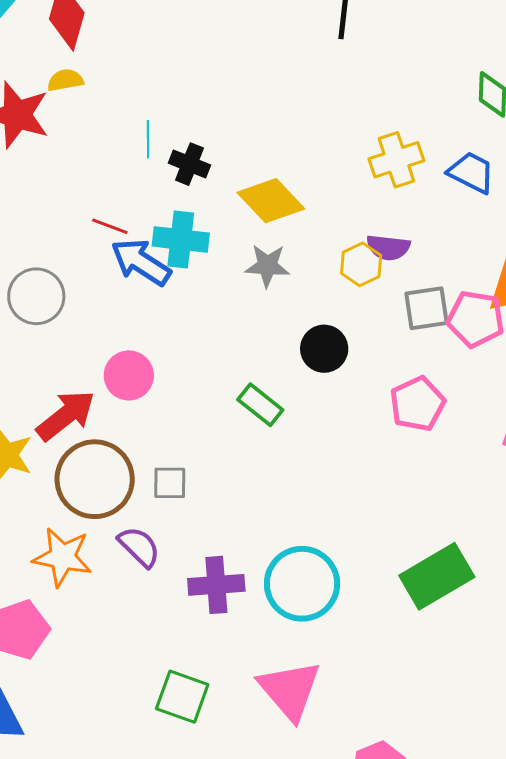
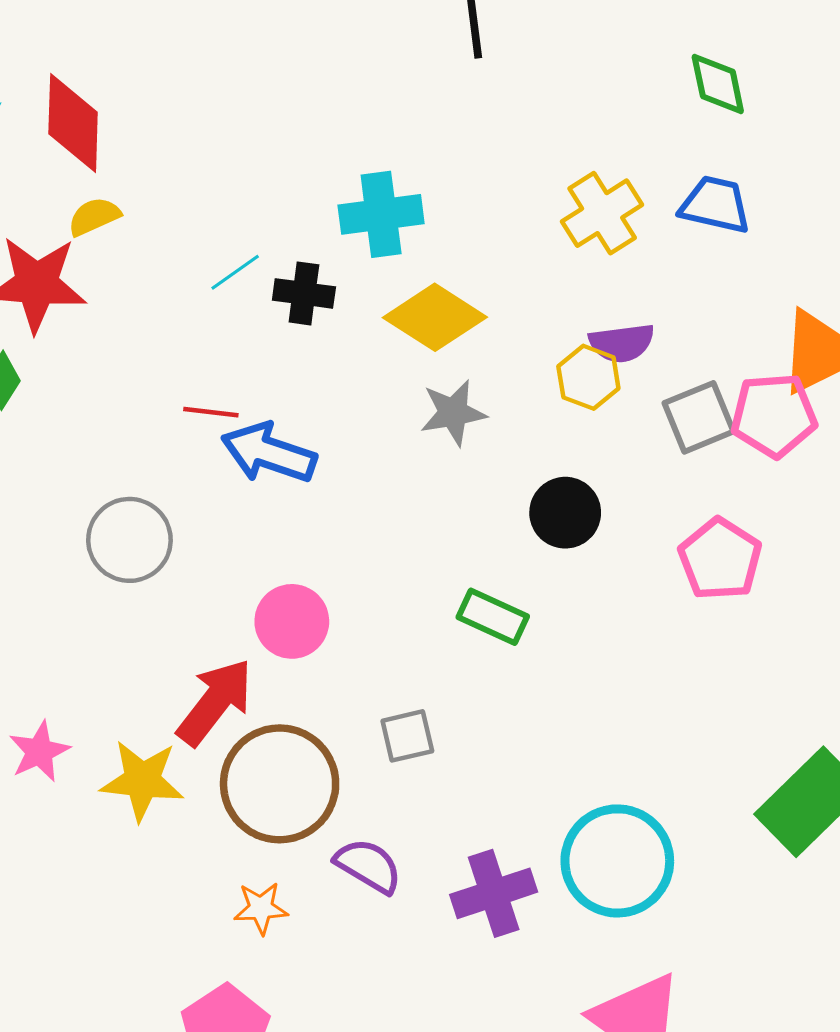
cyan line: (148, 139) -> (235, 272), turned 69
cyan cross: (181, 240) -> (381, 214), moved
gray square: (170, 483) -> (407, 736), moved
orange star: (62, 557) -> (261, 908), size x0.6

